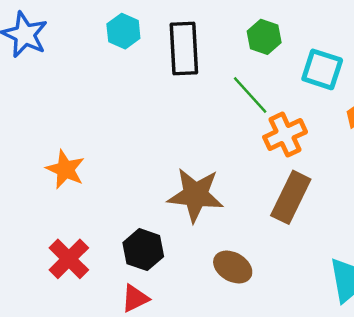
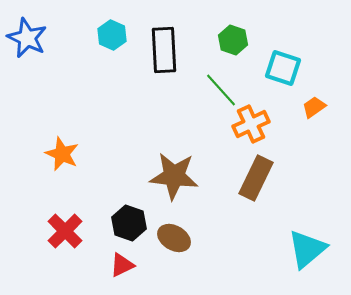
brown ellipse: (233, 267) -> (174, 238), moved

